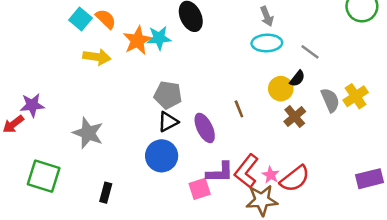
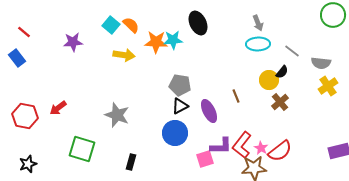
orange star: (137, 40) -> (156, 42), turned 30
gray semicircle: (330, 100) -> (321, 63), moved, turned 120
purple star: (32, 105) -> (73, 42), moved

